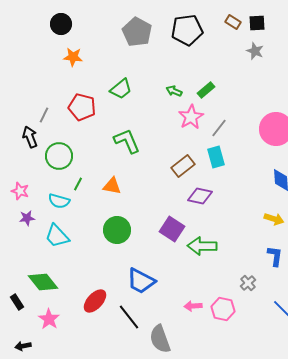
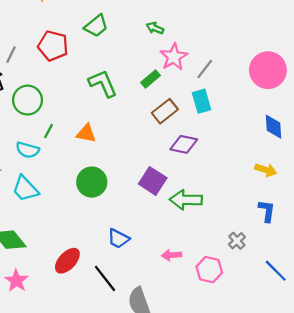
green rectangle: (206, 90) -> (150, 79), moved
blue trapezoid: (141, 281) -> (118, 239), size x0.7
pink arrow: (193, 306) -> (172, 255), moved

